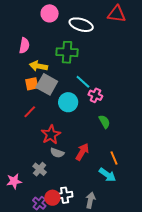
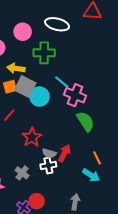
pink circle: (50, 13) -> (23, 32), moved
pink cross: (95, 95) -> (75, 95), size x1.5
cyan circle: (68, 102) -> (40, 97), moved
green semicircle: (104, 122) -> (85, 121), size x1.5
gray semicircle: (57, 153) -> (49, 153), moved
white cross: (65, 195) -> (48, 166), moved

